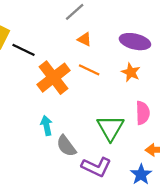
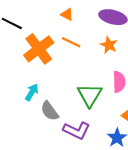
cyan arrow: (46, 126) -> (32, 92), turned 42

